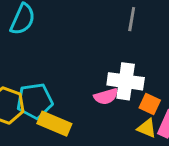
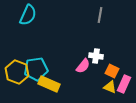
white cross: (126, 81) -> (96, 56), size x0.6
pink semicircle: (106, 96) -> (83, 66), turned -35

